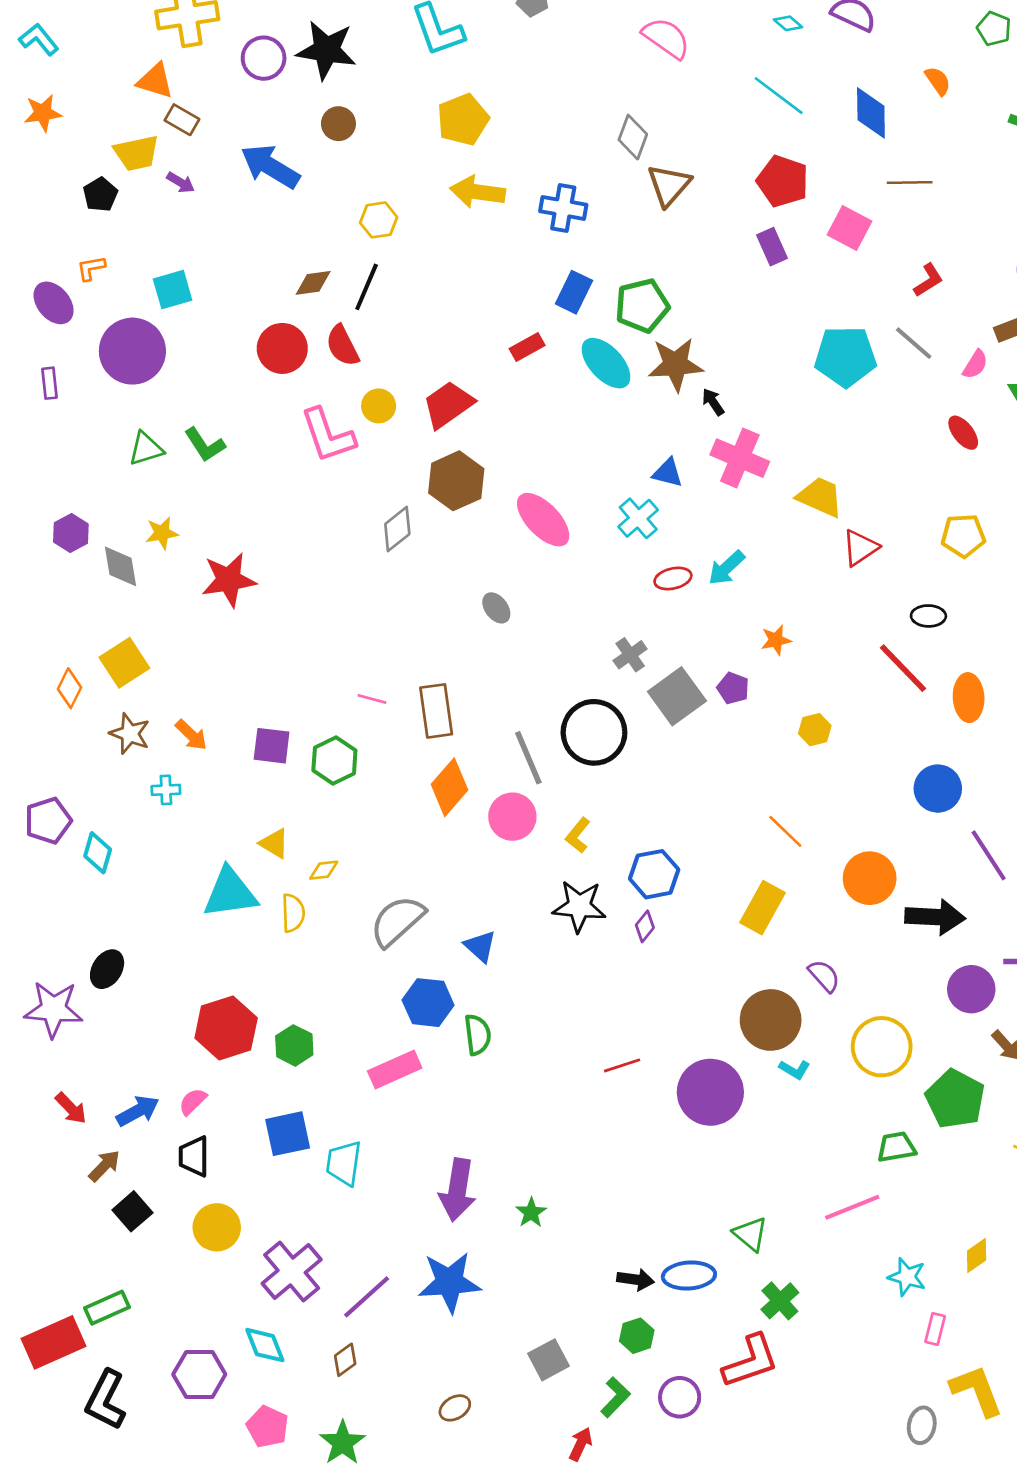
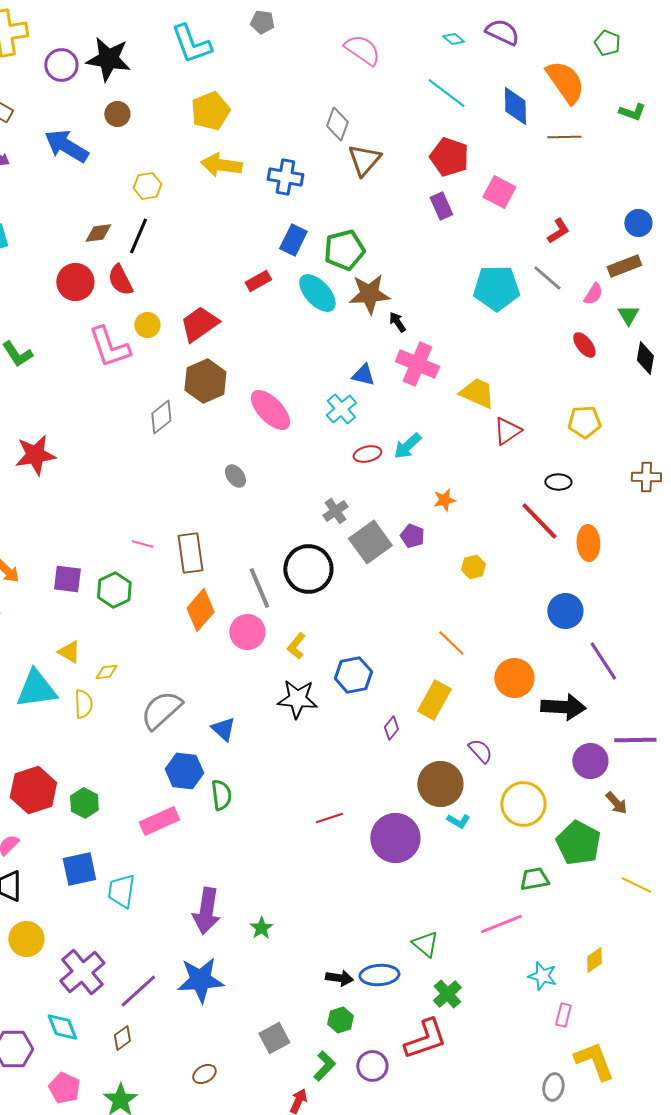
orange semicircle: (938, 81) -> (565, 82), size x2.0
brown line: (910, 183) -> (564, 137), moved
purple diamond: (645, 926) -> (391, 728), moved

